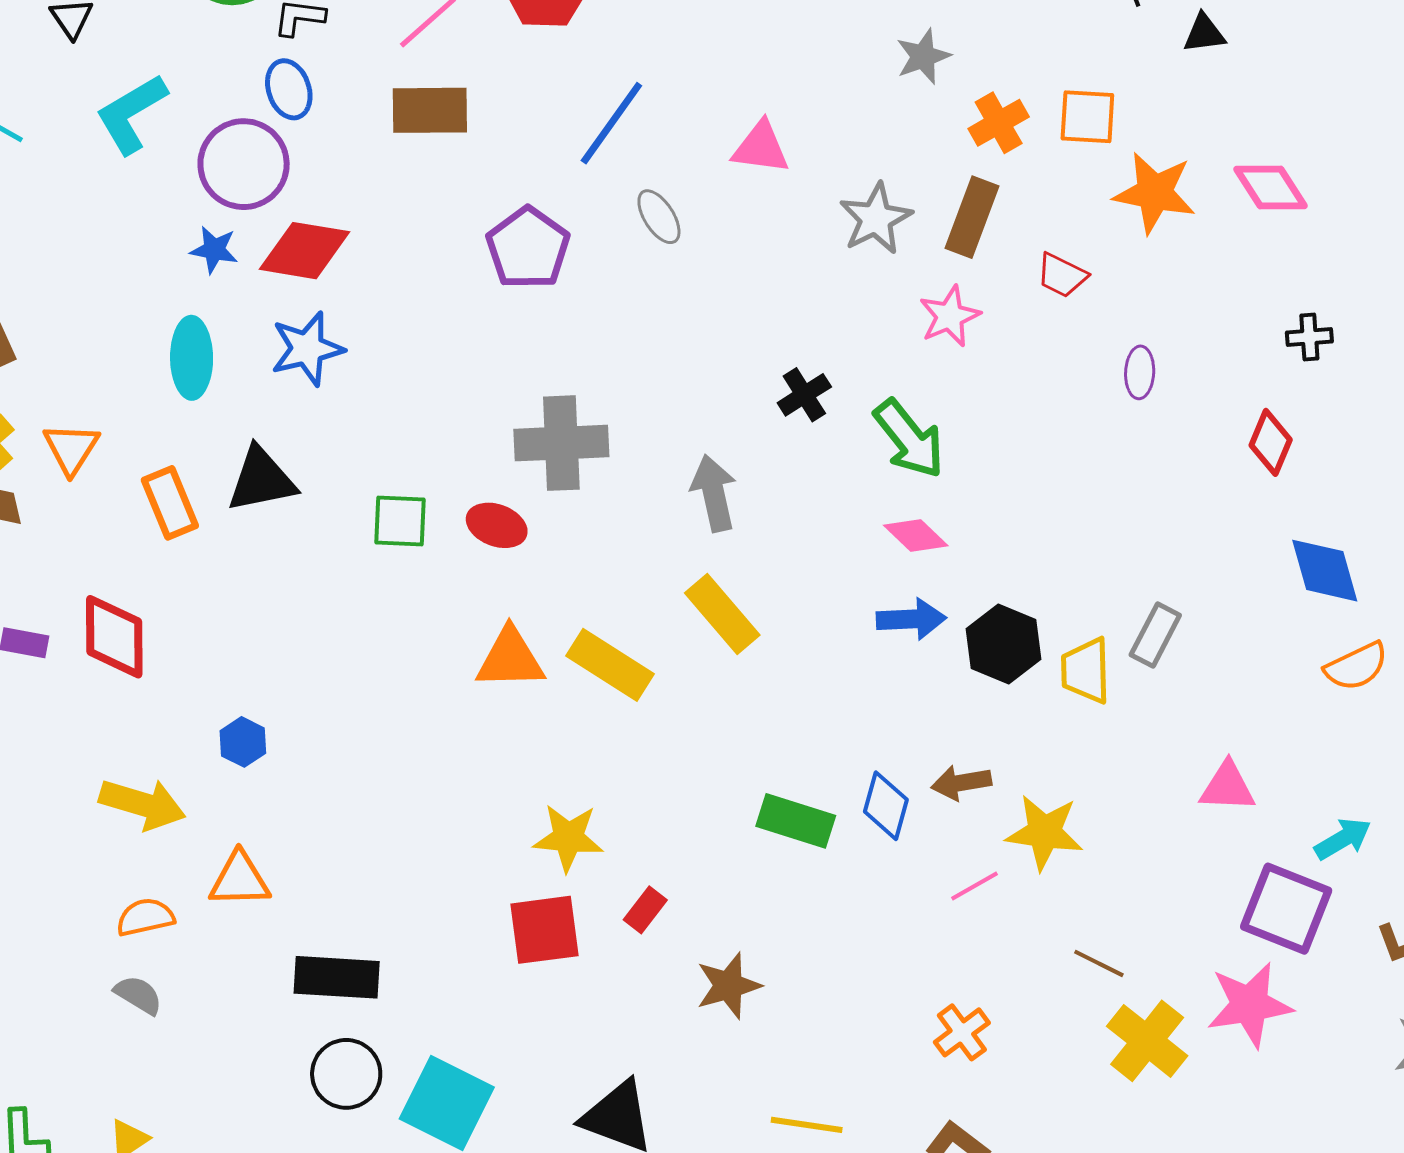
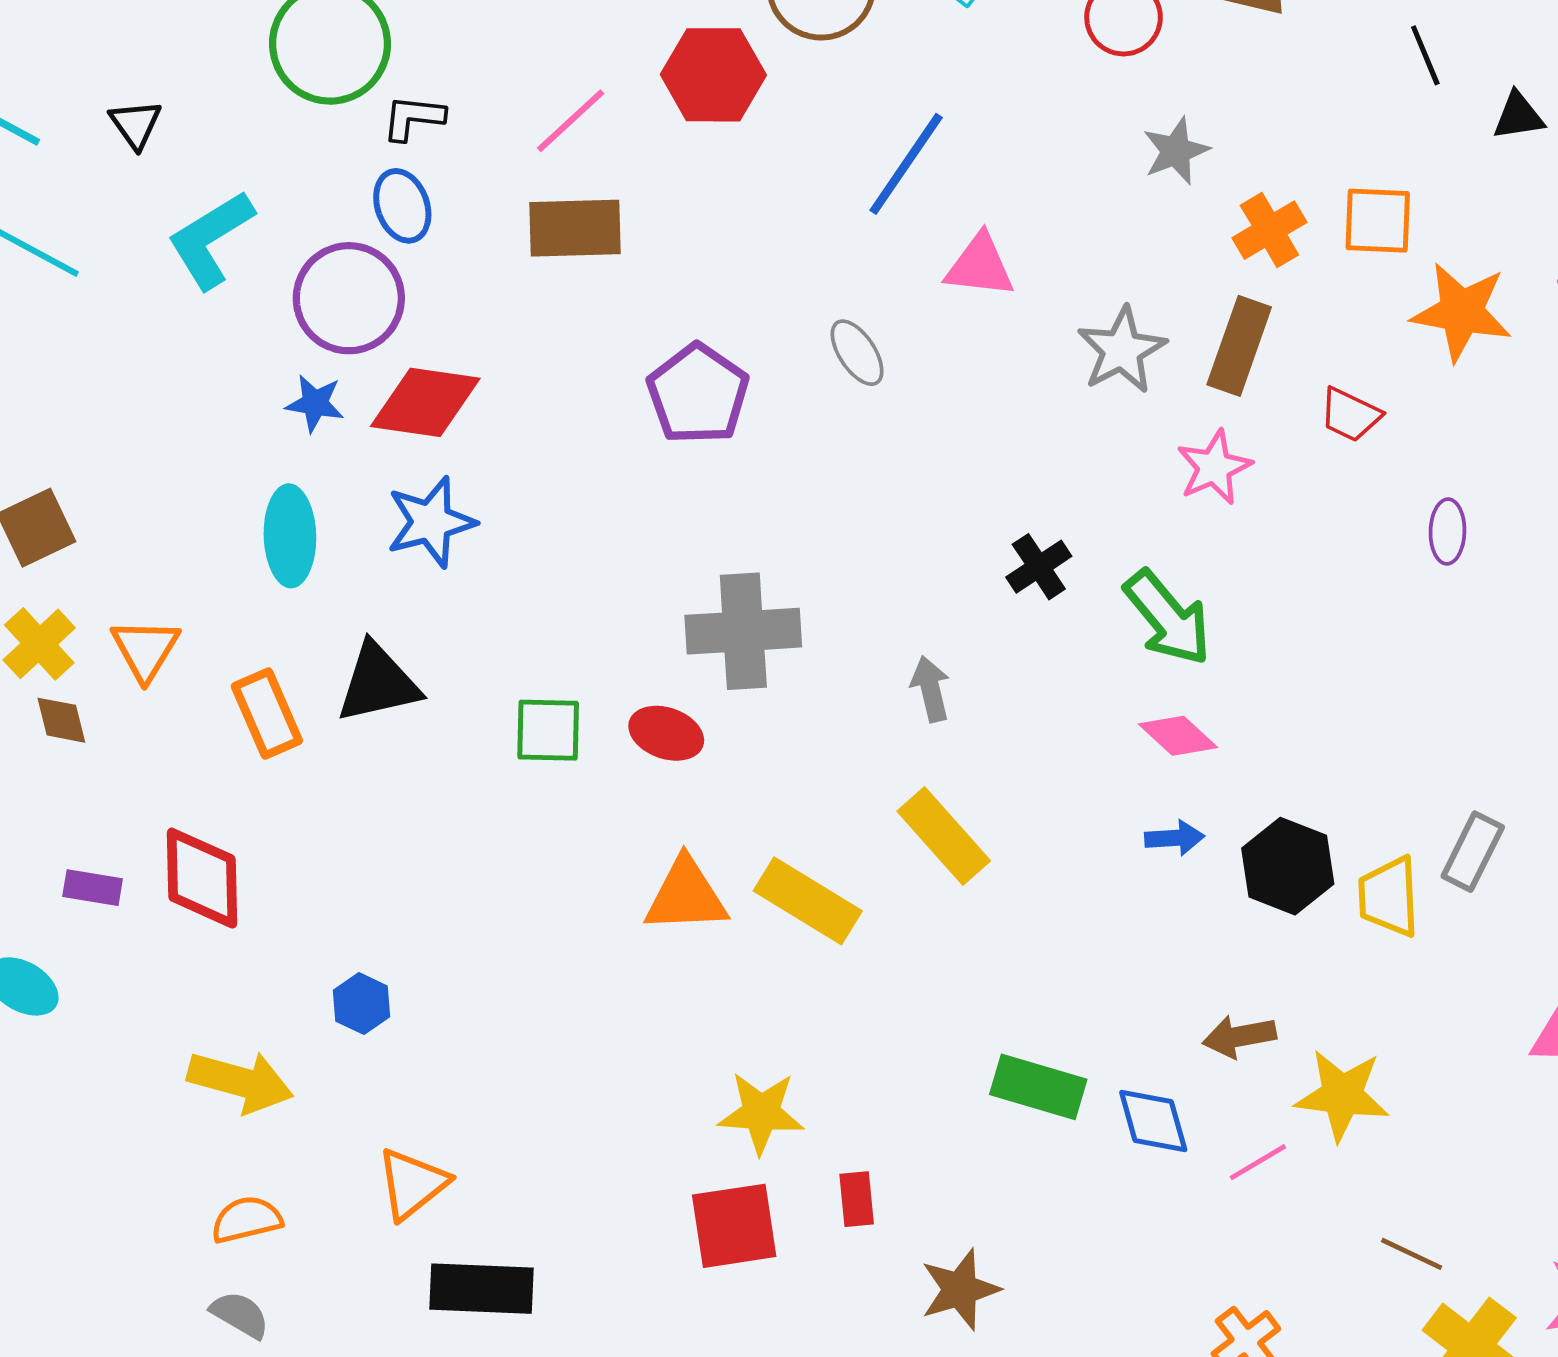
blue line: (611, 123) -> (906, 164), moved
gray arrow: (714, 493) -> (931, 689), size x0.7
blue arrow: (911, 619) -> (1175, 838), size x0.7
blue diamond: (886, 806) -> (1153, 1121), moved, turned -30
orange triangle: (240, 880) -> (412, 1184), moved, turned -36
red rectangle: (645, 910) -> (857, 1199), turned -42

